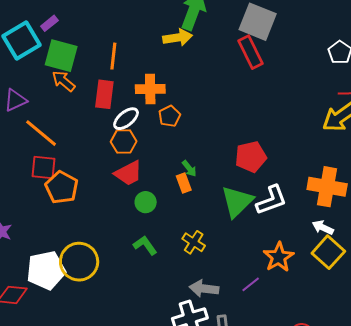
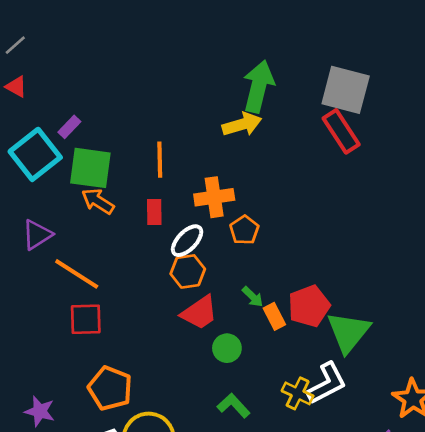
red rectangle: (104, 94) -> (154, 212), size x0.7
red pentagon: (251, 157) -> (309, 306), moved
green arrow: (189, 168) -> (253, 297), moved
orange pentagon: (62, 187) -> (110, 388), moved
white L-shape: (271, 200) -> (327, 383), moved

